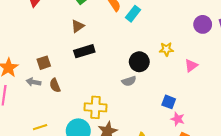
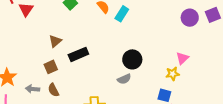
brown triangle: (78, 26) -> (55, 41), moved
yellow star: (166, 49) -> (173, 74), moved
brown square: (44, 63) -> (51, 67), moved

